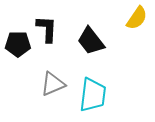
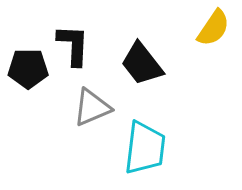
gray triangle: (53, 84) -> (92, 107), moved

